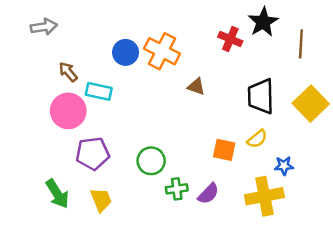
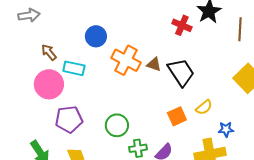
orange cross: (162, 51) -> (126, 60), moved
black trapezoid: (261, 96) -> (181, 72), moved, turned 148
orange square: (224, 150) -> (177, 116), turned -36

